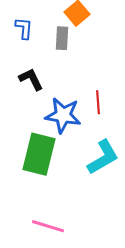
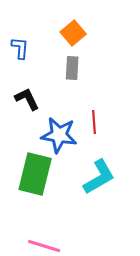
gray rectangle: (62, 38) -> (72, 68), moved

